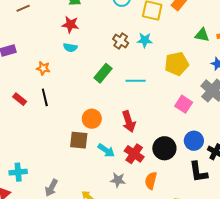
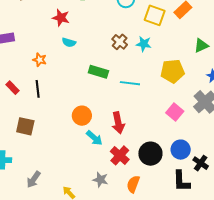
red star: (70, 25) -> (61, 18), moved
green triangle: (202, 35) -> (201, 46), turned -42
green rectangle: (103, 73) -> (98, 72), turned 60
brown square: (79, 140) -> (25, 126), moved
cyan arrow: (106, 150) -> (94, 138), moved

